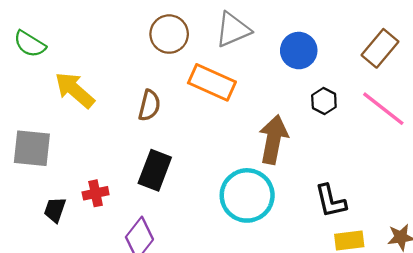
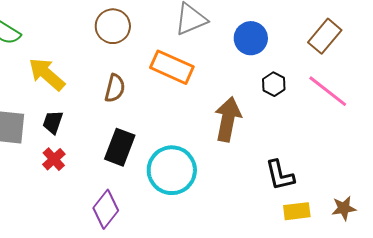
brown circle: (169, 34) -> (113, 26), moved
red cross: (96, 193) -> (54, 159), moved, turned -30
cyan circle: (247, 195) -> (172, 170), moved
black trapezoid: (55, 210) -> (53, 122), moved

